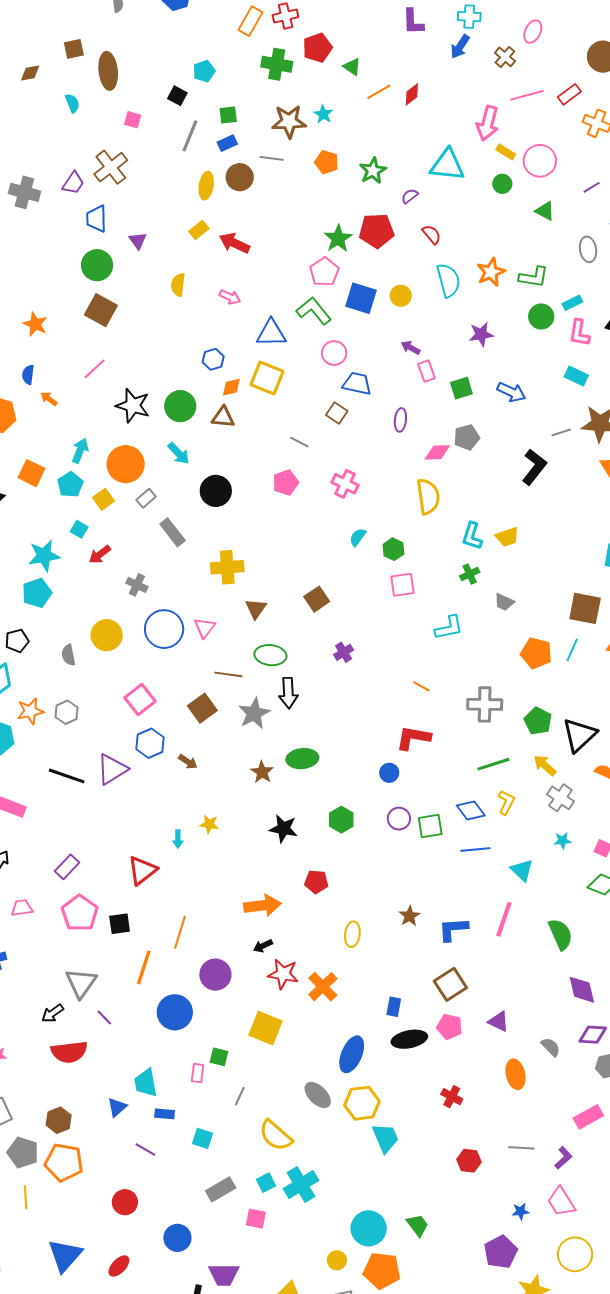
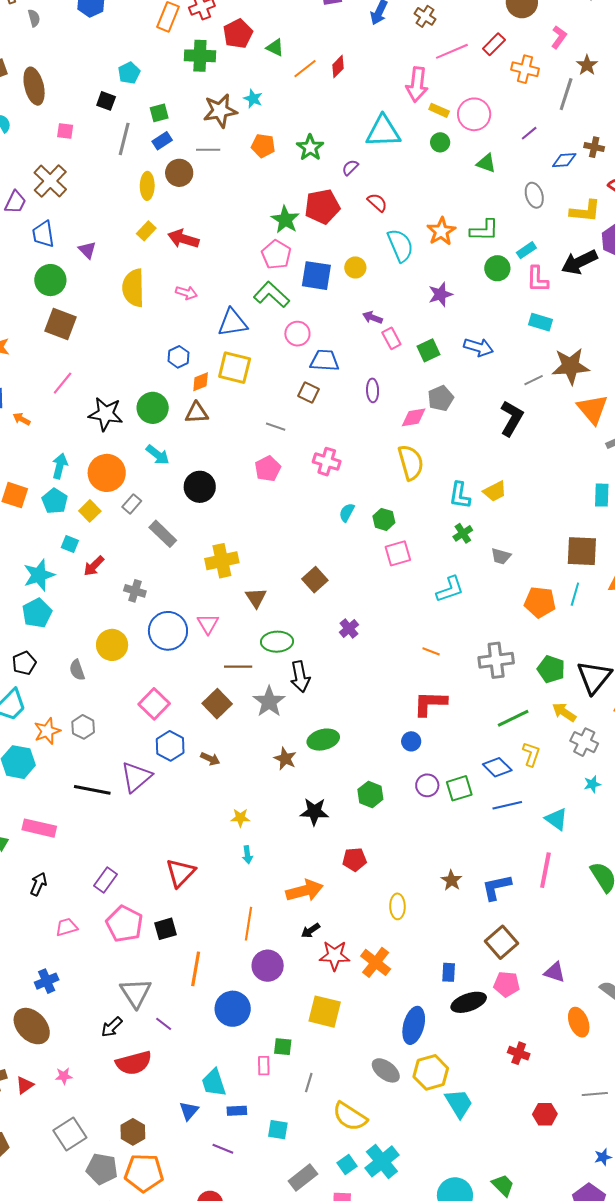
yellow semicircle: (178, 285) -> (133, 288), size x1.6
cyan arrow: (178, 839) -> (247, 855), moved
orange line: (180, 932) -> (249, 924), moved

